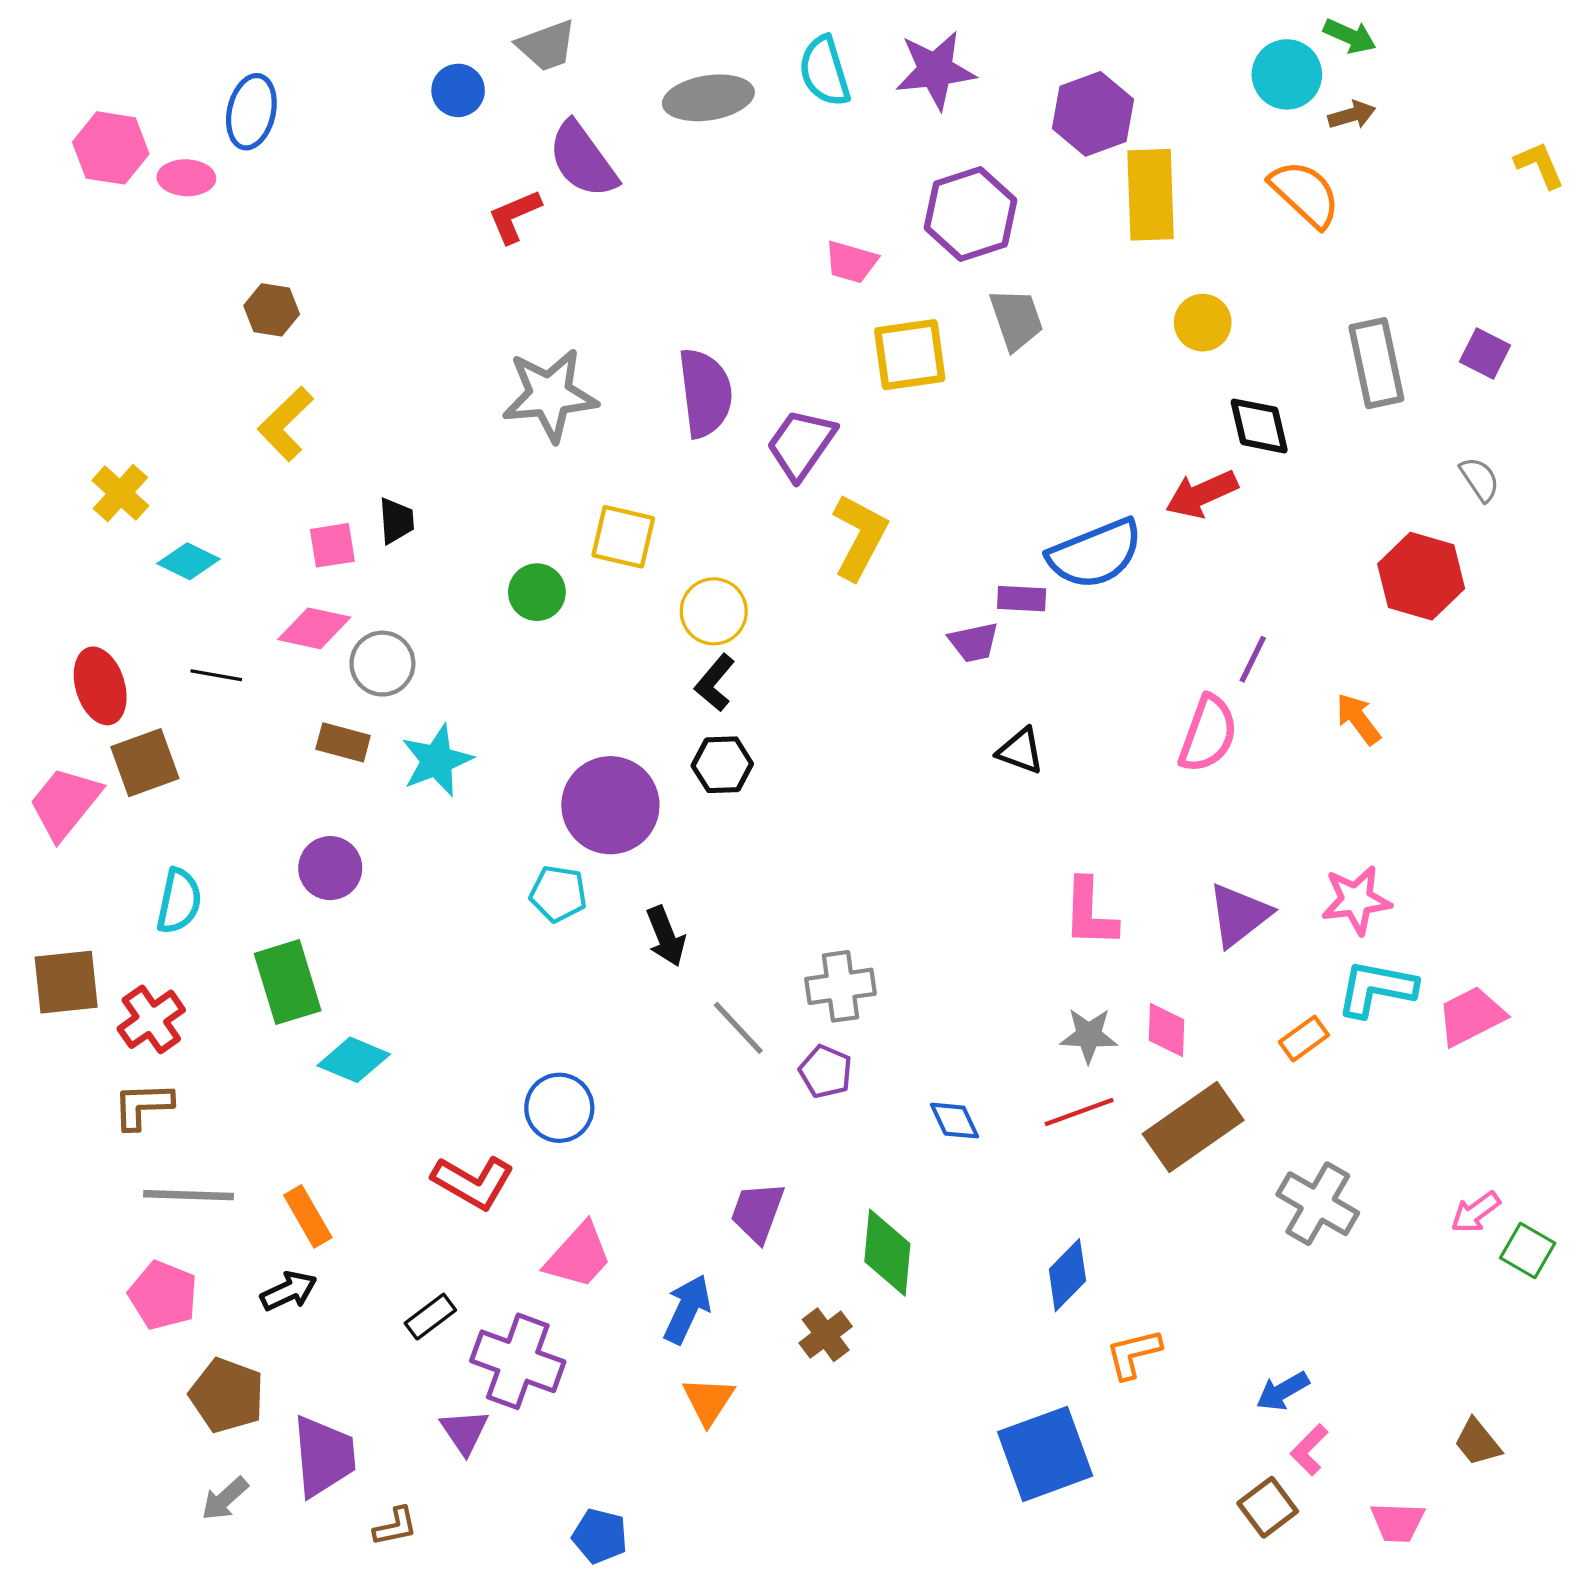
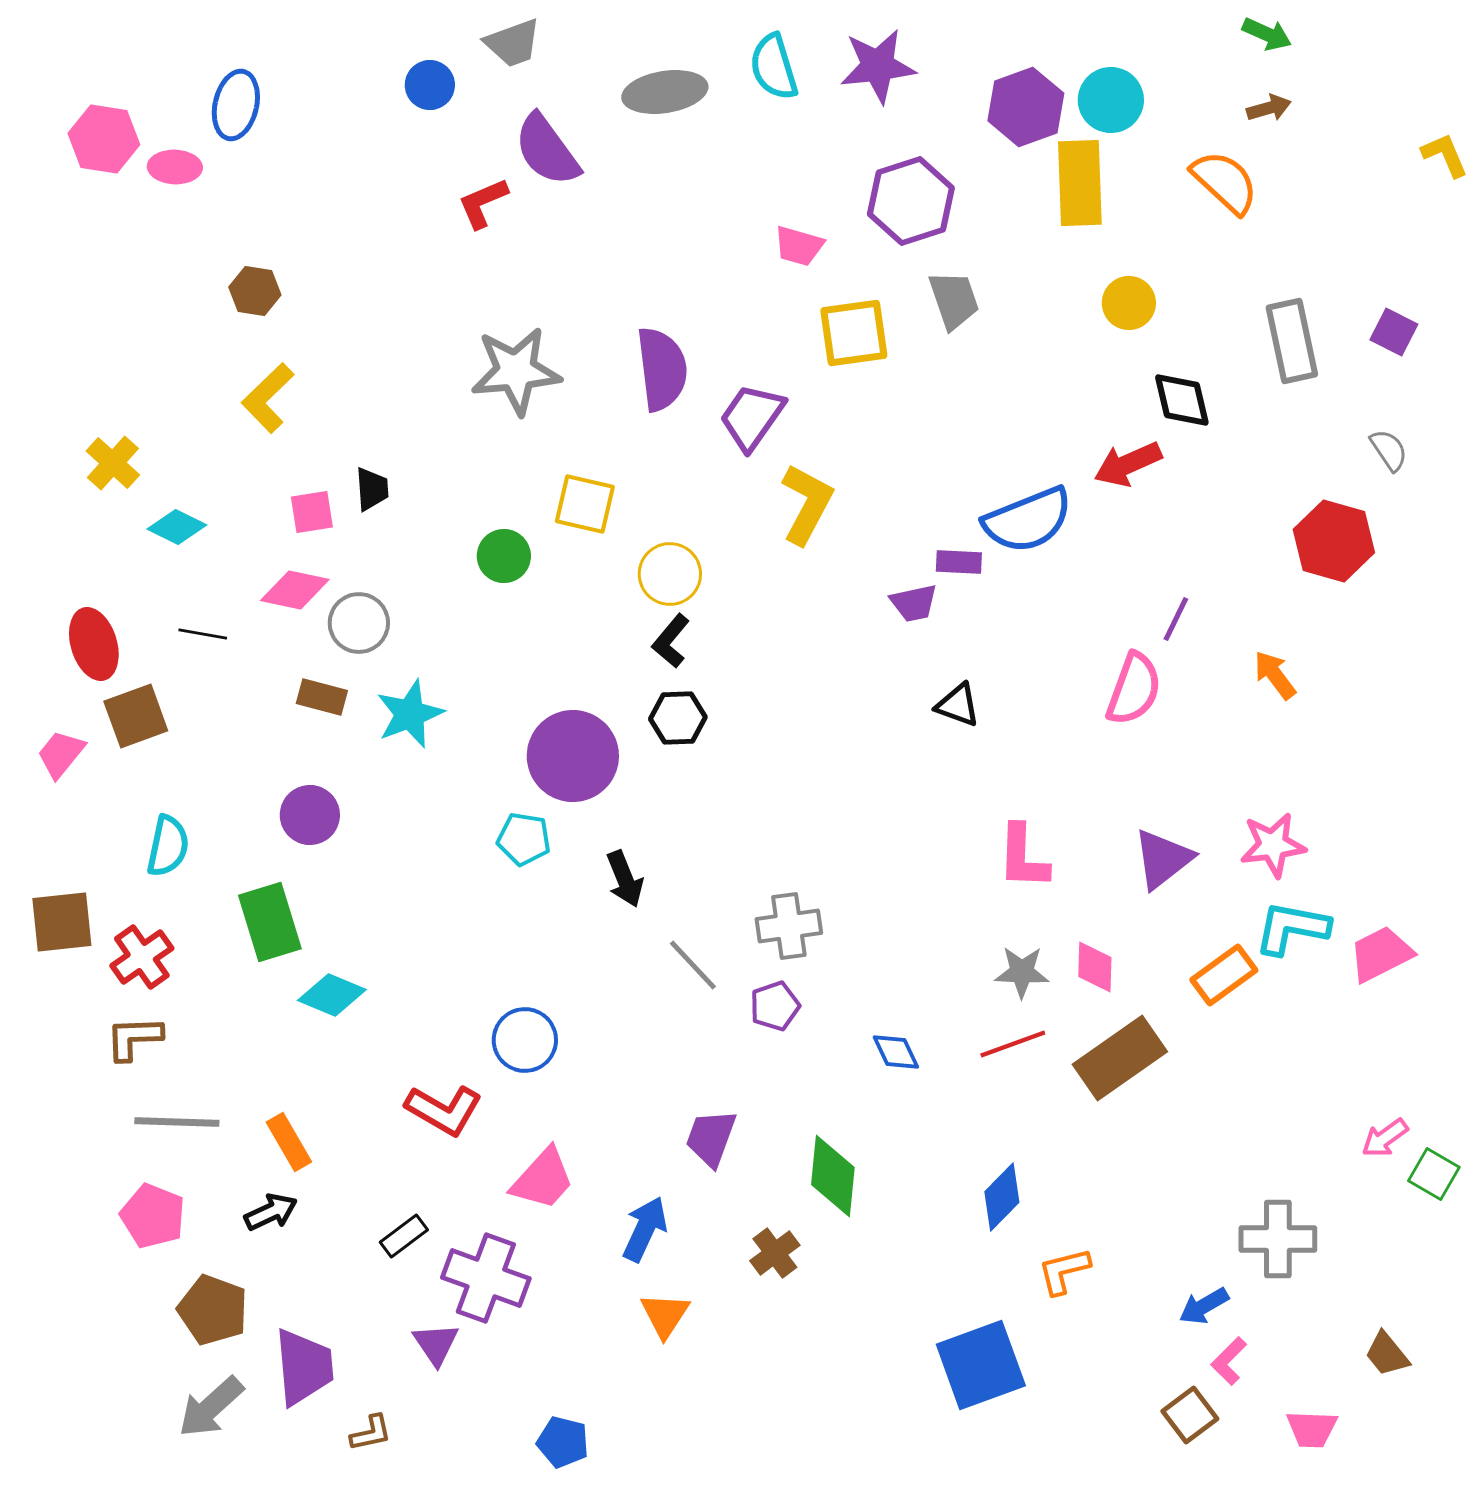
cyan circle: (1287, 74) -> (1111, 100), moved
pink trapezoid: (65, 803) -> (61, 754), size x0.7
orange rectangle: (1304, 1039) -> (1224, 975), size x1.4
purple pentagon: (826, 1072) -> (775, 1006), turned 30
gray cross: (1318, 1204) -> (1278, 1239), moved, turned -30
gray arrow: (225, 1499) -> (211, 1407), size x1.5

